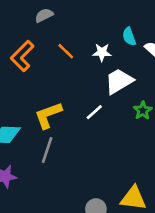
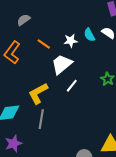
cyan semicircle: (129, 36) -> (89, 35), moved
white trapezoid: (119, 81) -> (62, 64), moved

